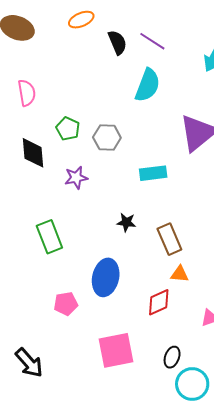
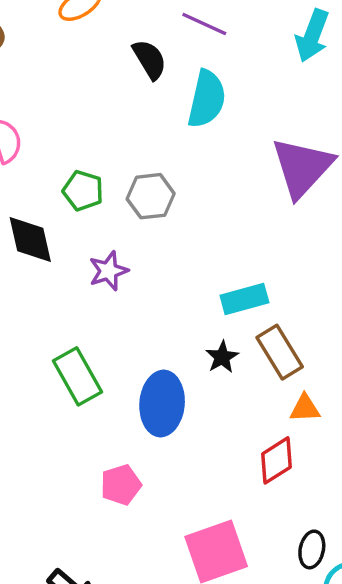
black semicircle: (117, 42) -> (150, 59), moved
cyan rectangle: (153, 173) -> (244, 299), moved
black star: (126, 222) -> (222, 357), moved, turned -30
blue ellipse: (106, 277) -> (162, 403), moved

